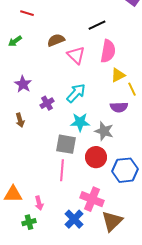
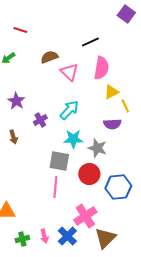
pink cross: (92, 199) -> (85, 216), turned 35
pink arrow: (39, 203) -> (44, 236), moved

